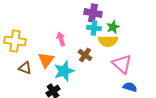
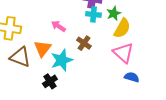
pink arrow: (61, 39) -> (58, 26), turned -40
yellow semicircle: (108, 41) -> (122, 28), moved, turned -60
brown triangle: (25, 68) -> (20, 57), size x1.5

